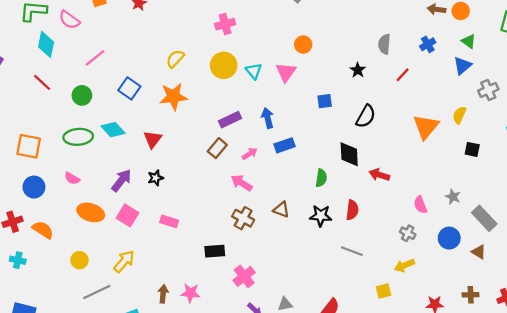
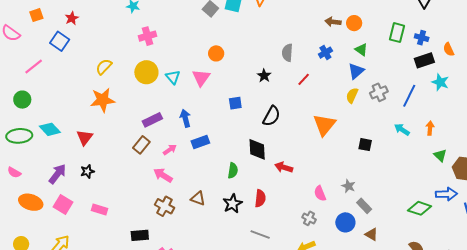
blue square: (129, 88) -> (60, 41), moved
yellow semicircle: (459, 115) -> (352, 95), moved
black star: (321, 216) -> (232, 204), turned -30
gray rectangle: (484, 218) -> (364, 206), moved, size x0.7

